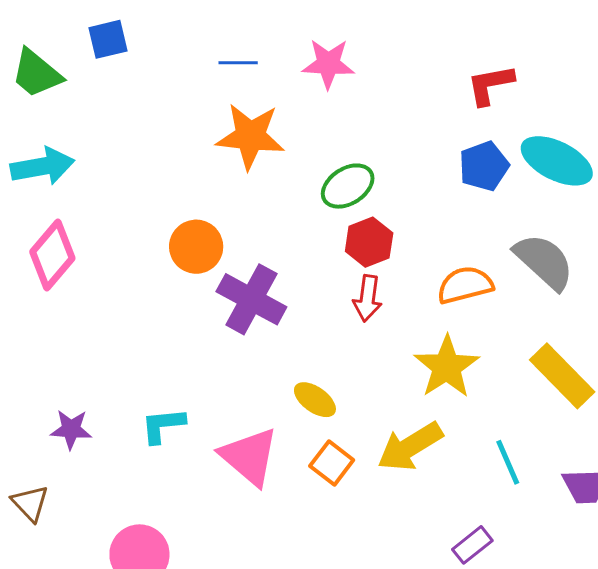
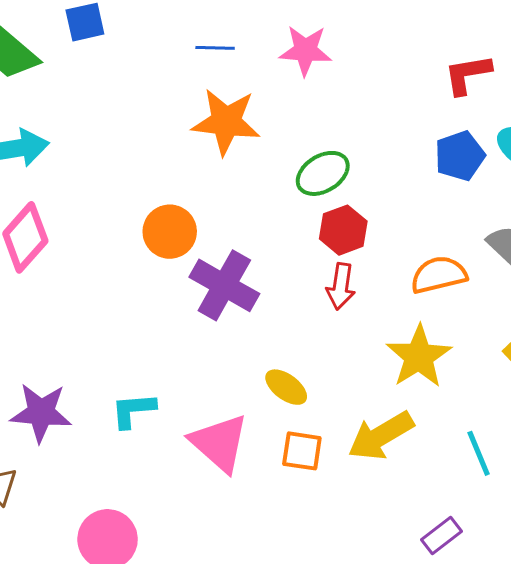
purple star: (71, 429) -> (41, 413), size x1.5
orange square: (332, 463) -> (302, 451), turned -30

